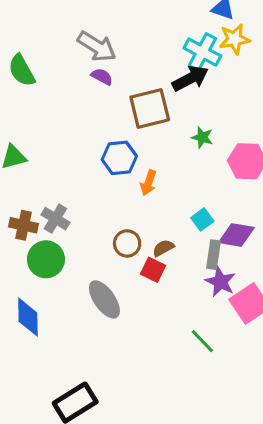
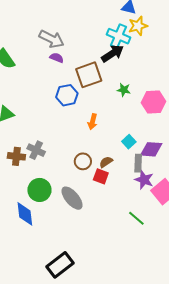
blue hexagon: (119, 158) -> (67, 95), moved
green circle: (46, 259) -> (39, 190), moved

